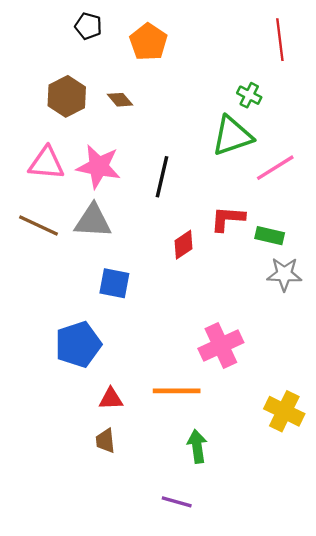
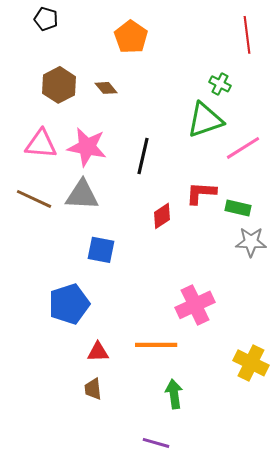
black pentagon: (88, 26) -> (46, 19), moved

